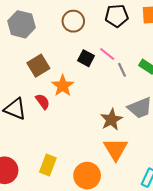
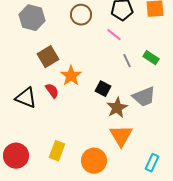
pink line: (107, 54) -> (114, 35), moved
black square: (86, 58) -> (103, 89), moved

